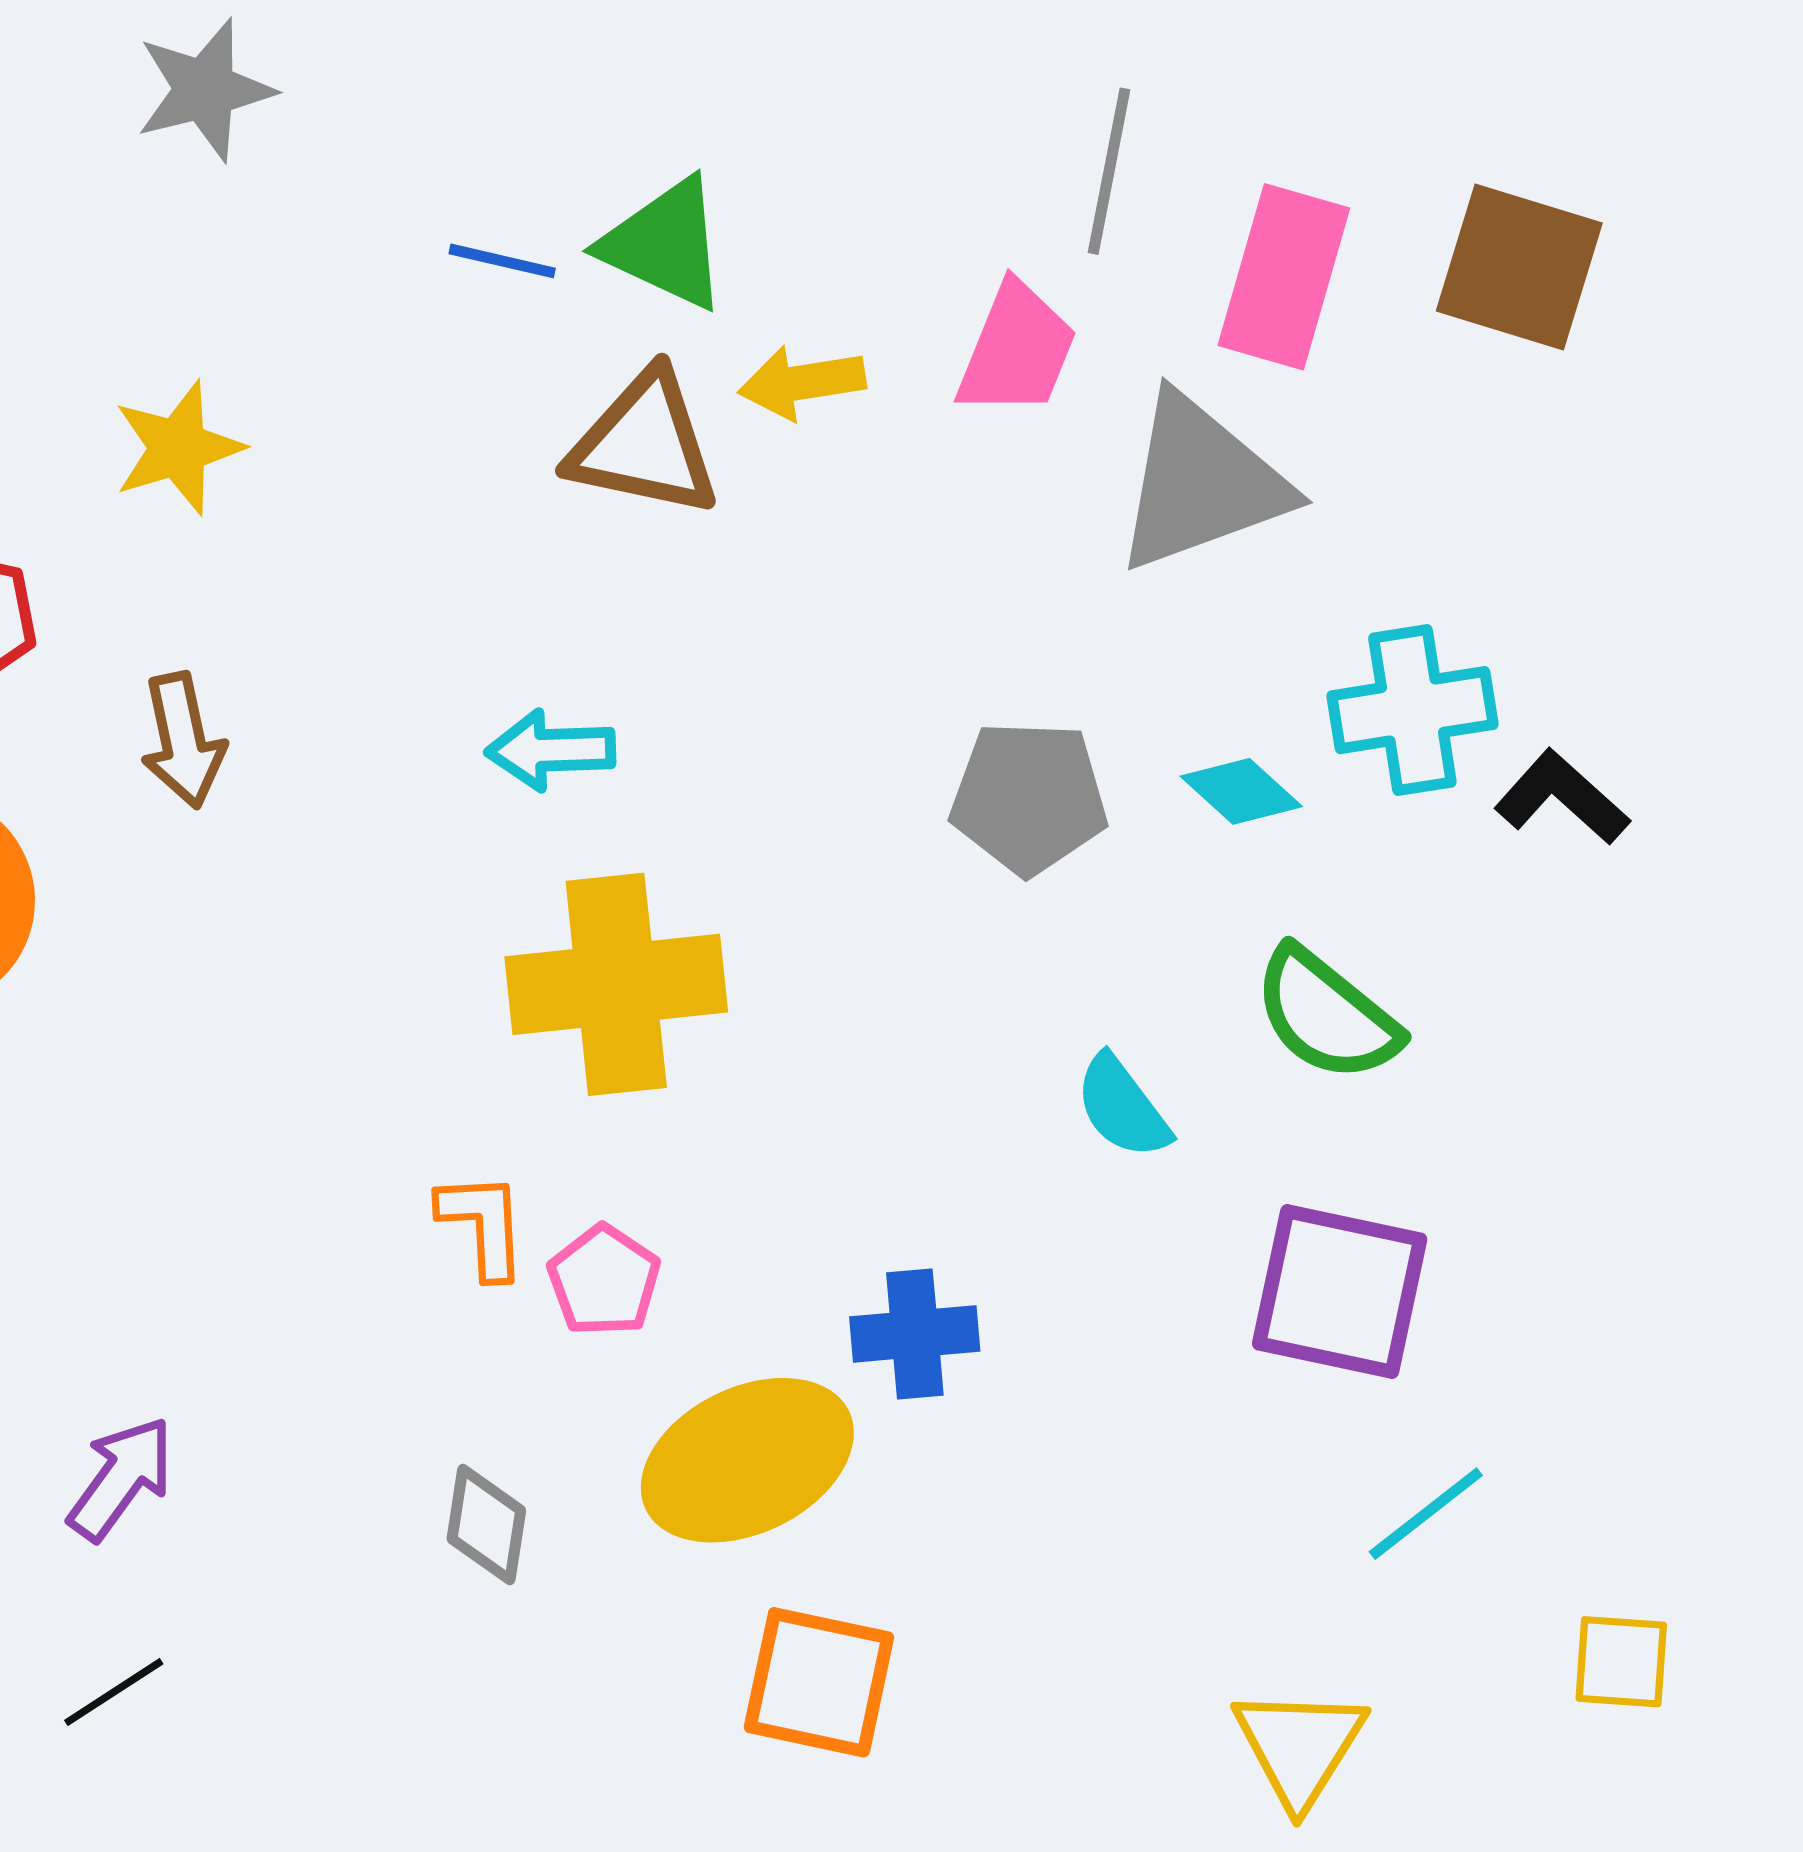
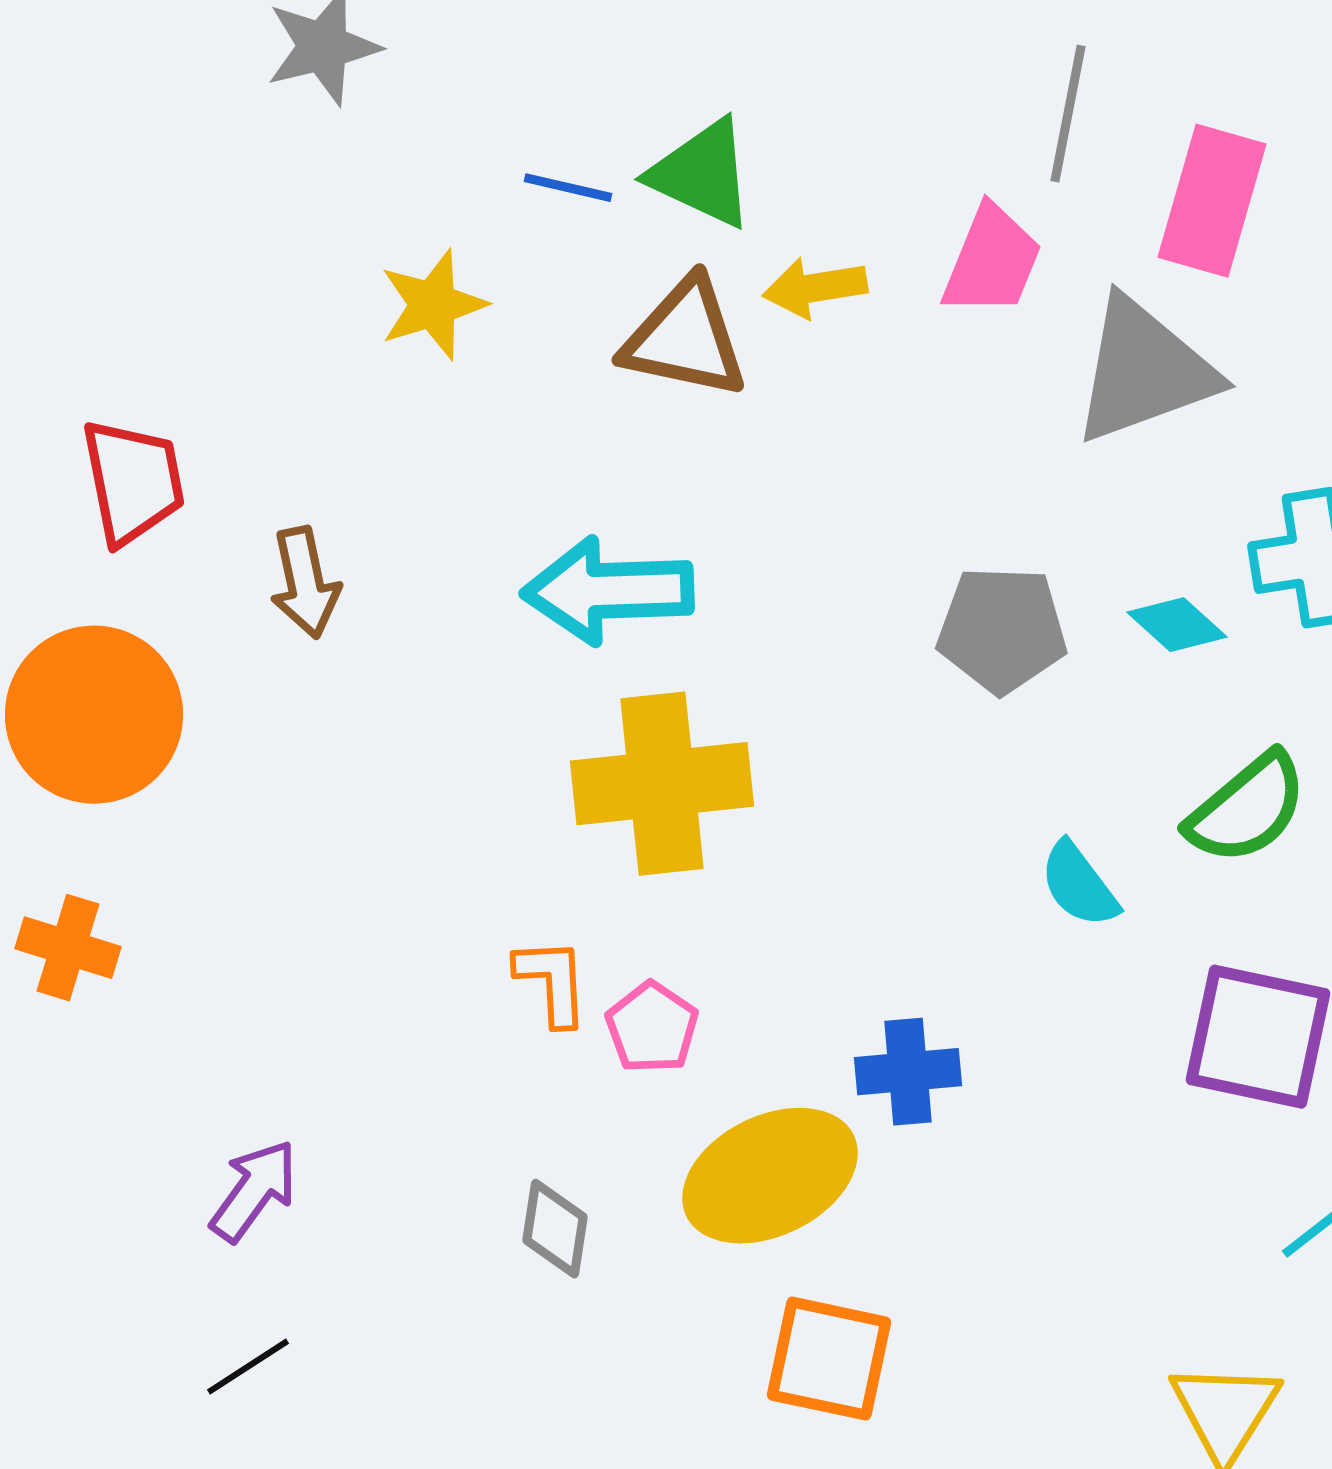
yellow star: (178, 448) -> (433, 305), moved
cyan arrow: (551, 750) -> (608, 591), size x1.6
green semicircle: (1326, 1015) -> (1247, 809), turned -79

